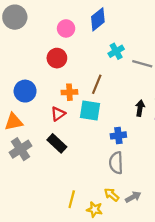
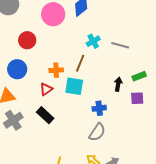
pink circle: (66, 28) -> (53, 14), size x1.5
cyan cross: (116, 51) -> (93, 41), moved
red circle: (57, 58) -> (27, 40), moved
gray semicircle: (116, 163) -> (97, 132), turned -144

